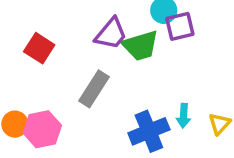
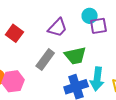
green trapezoid: (140, 46) -> (75, 56), moved
cyan arrow: (184, 116) -> (97, 79), size x1.6

